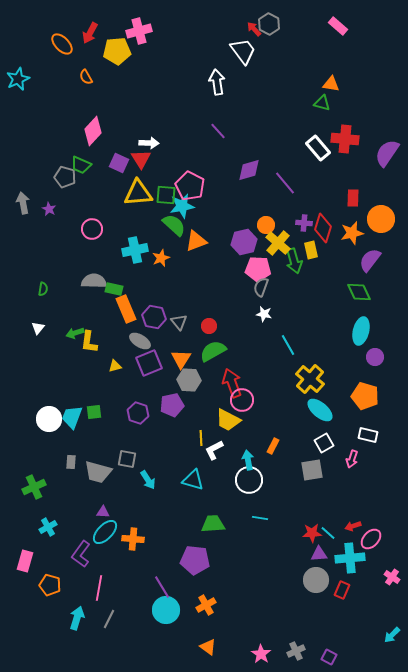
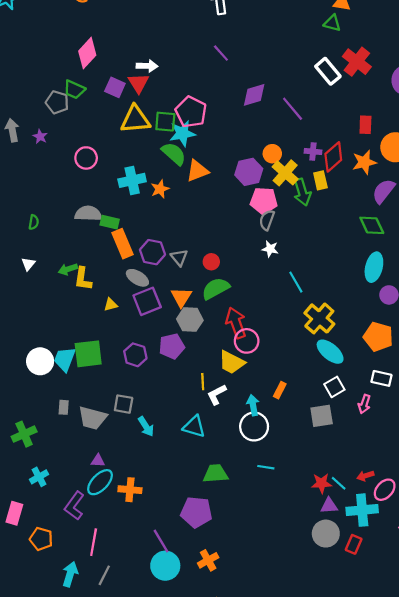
red cross: (345, 139) -> (357, 62), turned 32
red diamond: (323, 228) -> (333, 157), turned 32
green square: (94, 412) -> (88, 354), size x1.8

